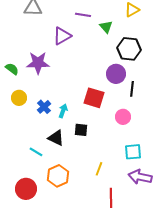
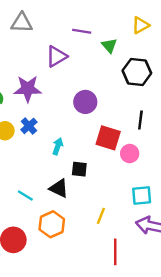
purple circle: (116, 74) -> (85, 102), moved
red square: (94, 98) -> (108, 138), moved
blue cross: (44, 107) -> (29, 126), moved
black triangle: (56, 138) -> (59, 188), moved

